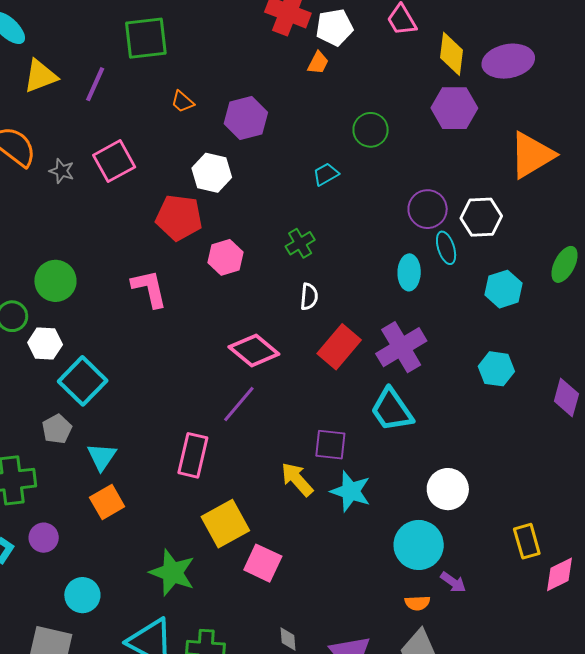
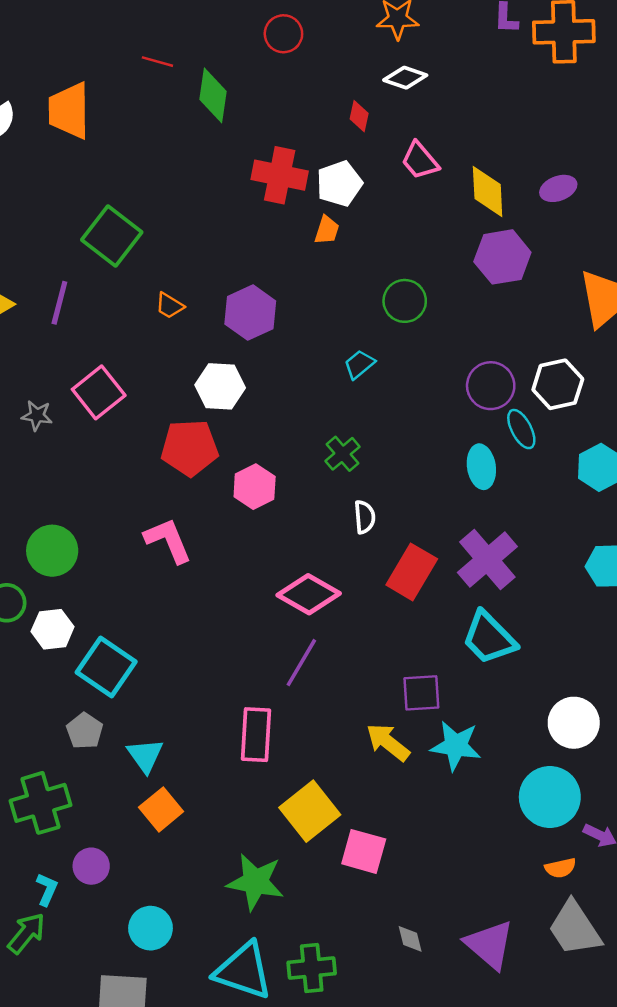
green square: (146, 38) -> (112, 236), turned -36
purple ellipse: (508, 61) -> (558, 188), size x0.6

